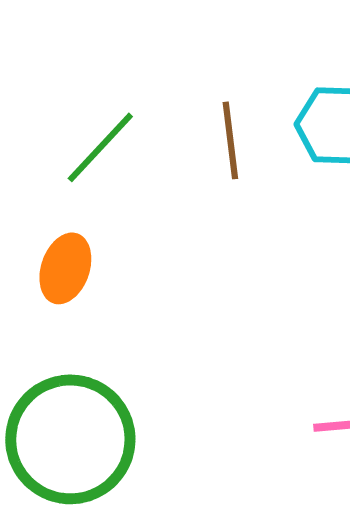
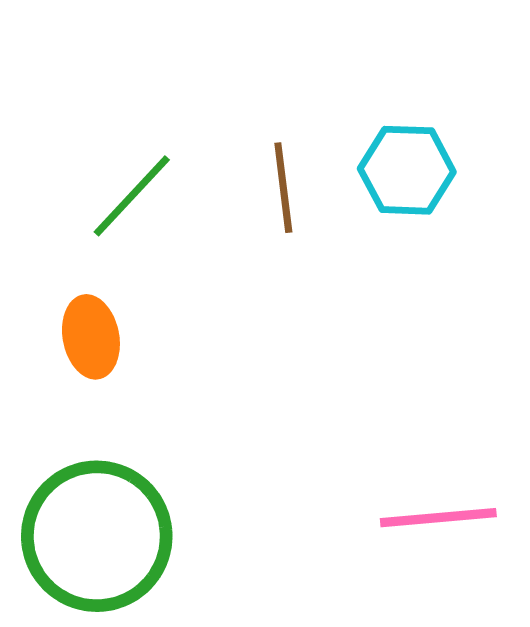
orange ellipse: (65, 268) -> (91, 337), turned -30

